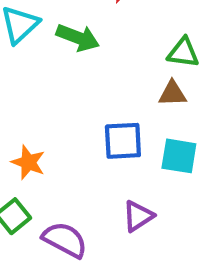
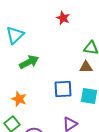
green arrow: (78, 38) -> (29, 62), moved, turned -48

